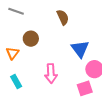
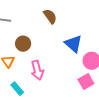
pink arrow: (51, 73) -> (37, 70), moved

